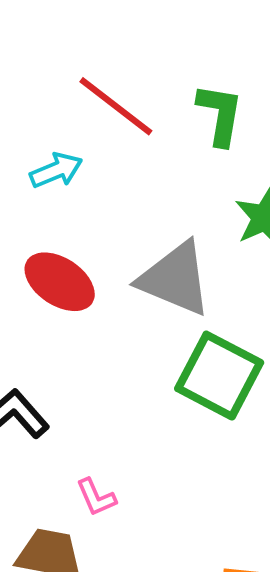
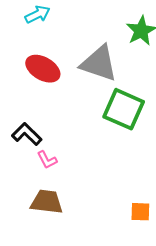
pink L-shape: (96, 497) -> (47, 160), moved

